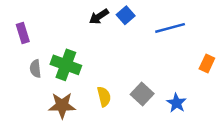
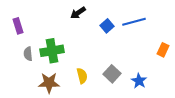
blue square: (126, 15) -> (107, 26), moved
green cross: (66, 65) -> (52, 51), turned -30

